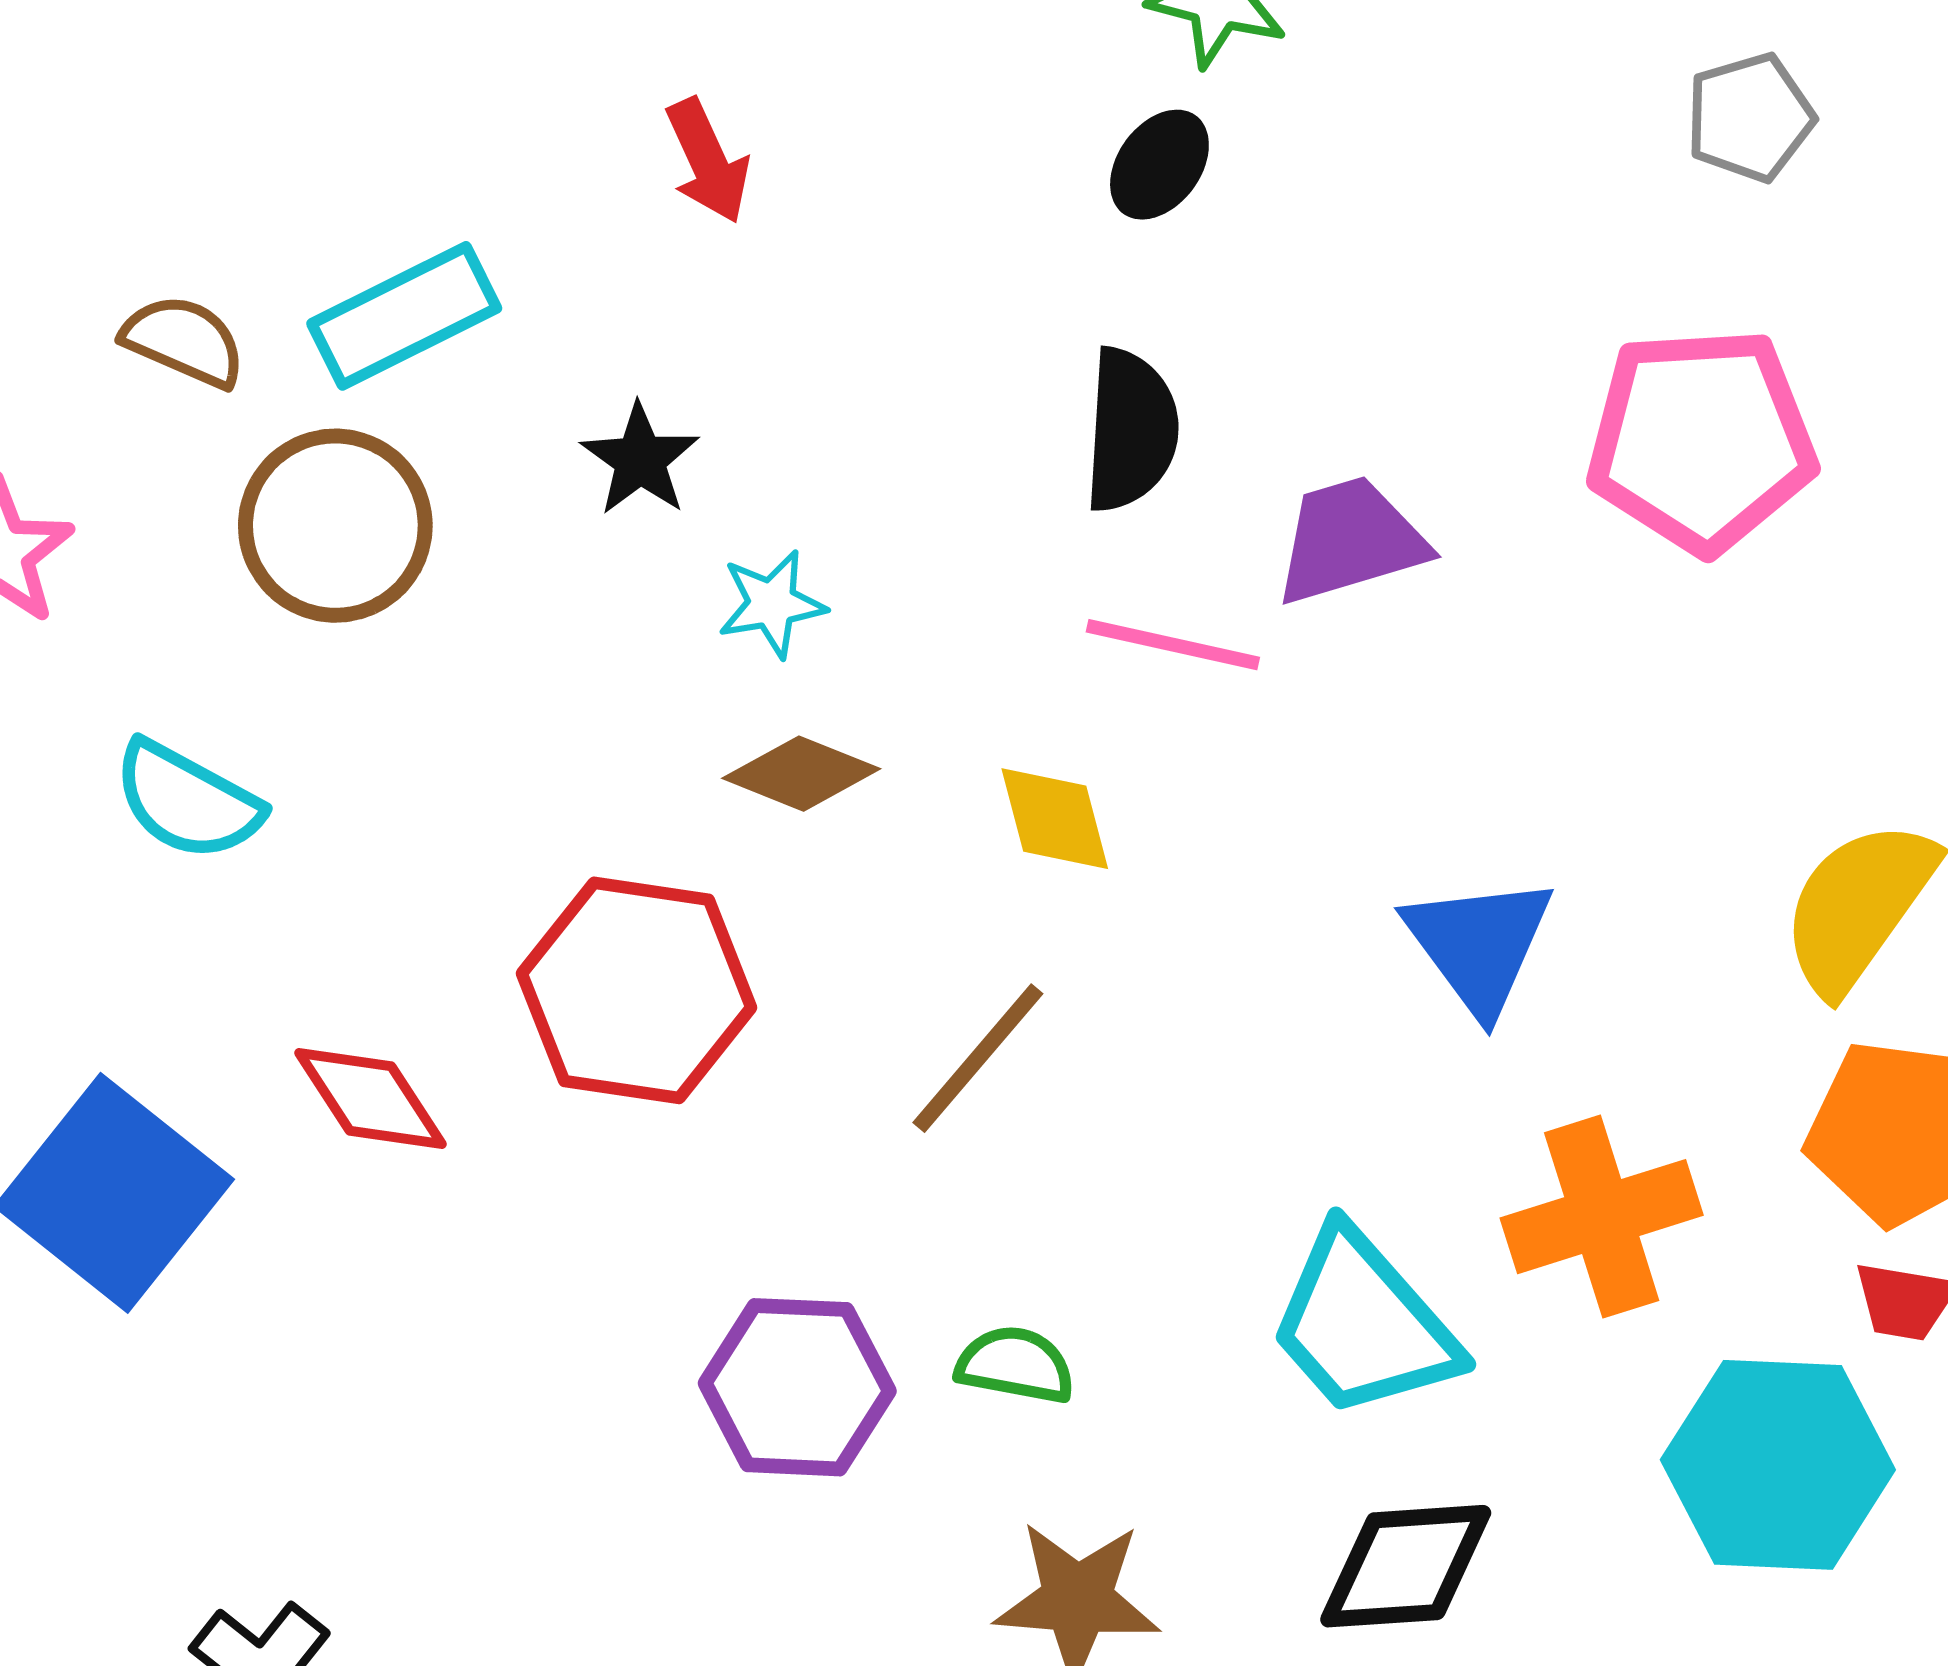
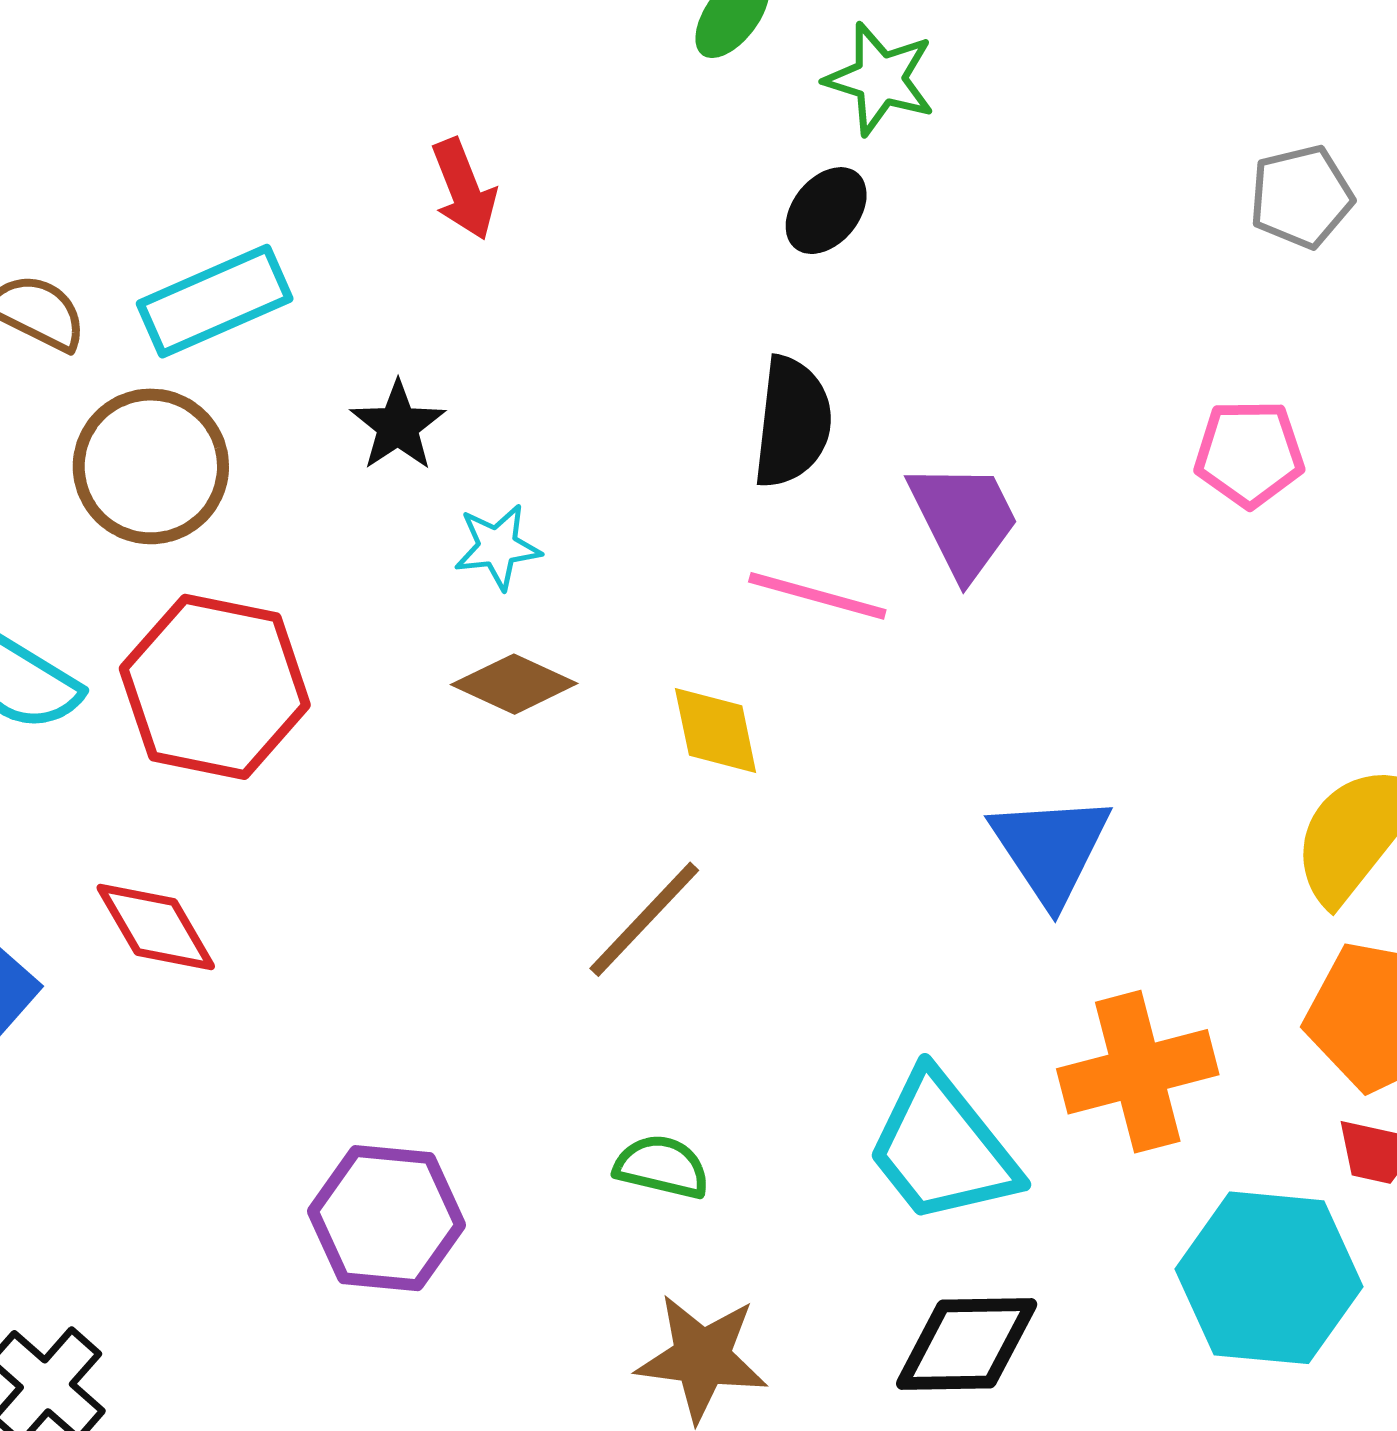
pink pentagon: (1701, 440) -> (1249, 453), size x0.6
purple trapezoid: (1350, 540) -> (964, 520), turned 77
red hexagon: (637, 990) -> (215, 687), moved
purple hexagon: (797, 1387) -> (387, 1218), moved

